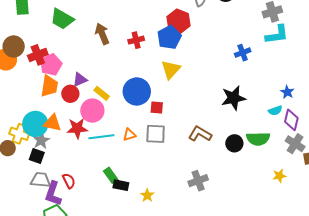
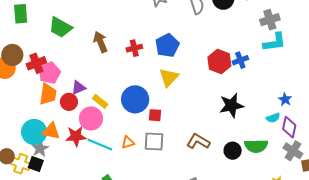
red hexagon: (178, 21) -> (219, 62), moved
yellow cross: (19, 134) -> (21, 164), moved
cyan line: (101, 137) -> (100, 145), turned 30

